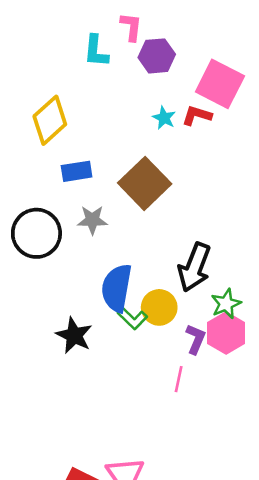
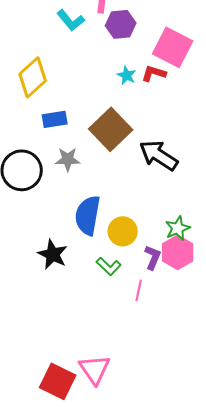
cyan L-shape: (96, 51) -> (71, 20), turned -44
black arrow: (194, 267) -> (159, 155), moved, turned 102
green L-shape: (132, 318) -> (109, 266), moved

